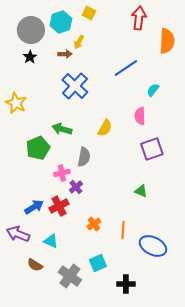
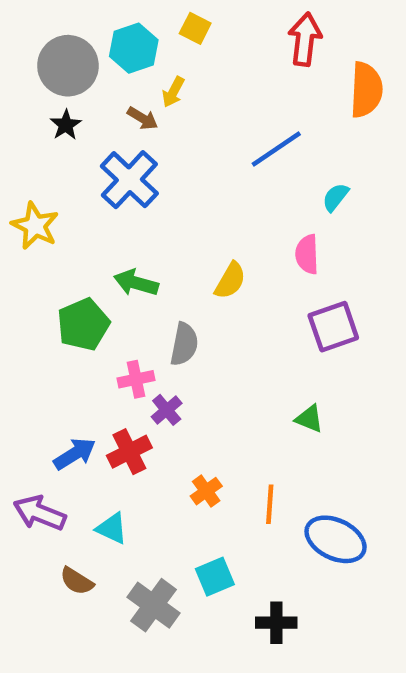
brown arrow: (65, 54) -> (143, 118), turned 32
blue cross: (75, 86) -> (129, 180), moved

